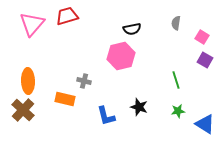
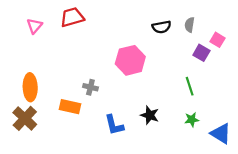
pink triangle: (32, 24) -> (34, 26), size x0.6
black semicircle: (132, 29) -> (162, 27), moved
purple square: (205, 60) -> (201, 53), moved

